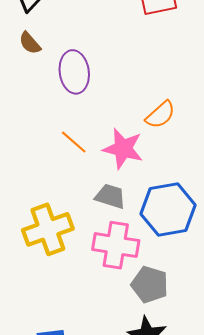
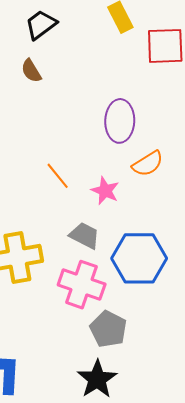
purple ellipse: (74, 72) -> (120, 121), moved
pink star: (123, 149) -> (105, 191), size x0.7

